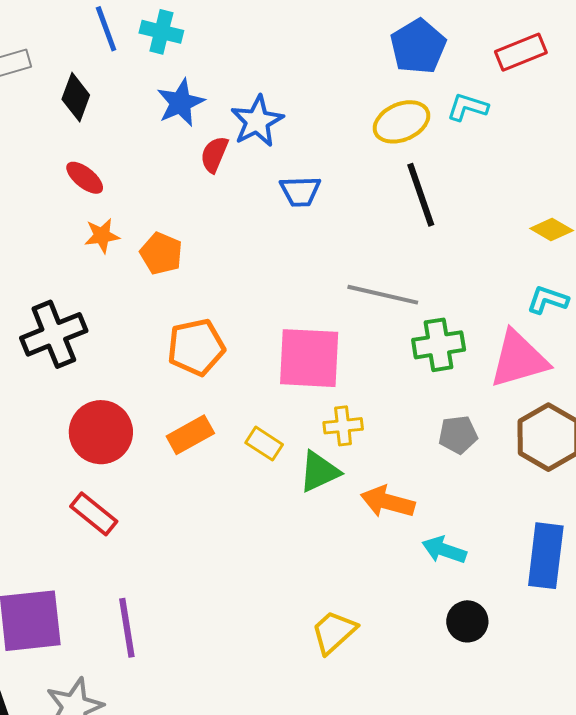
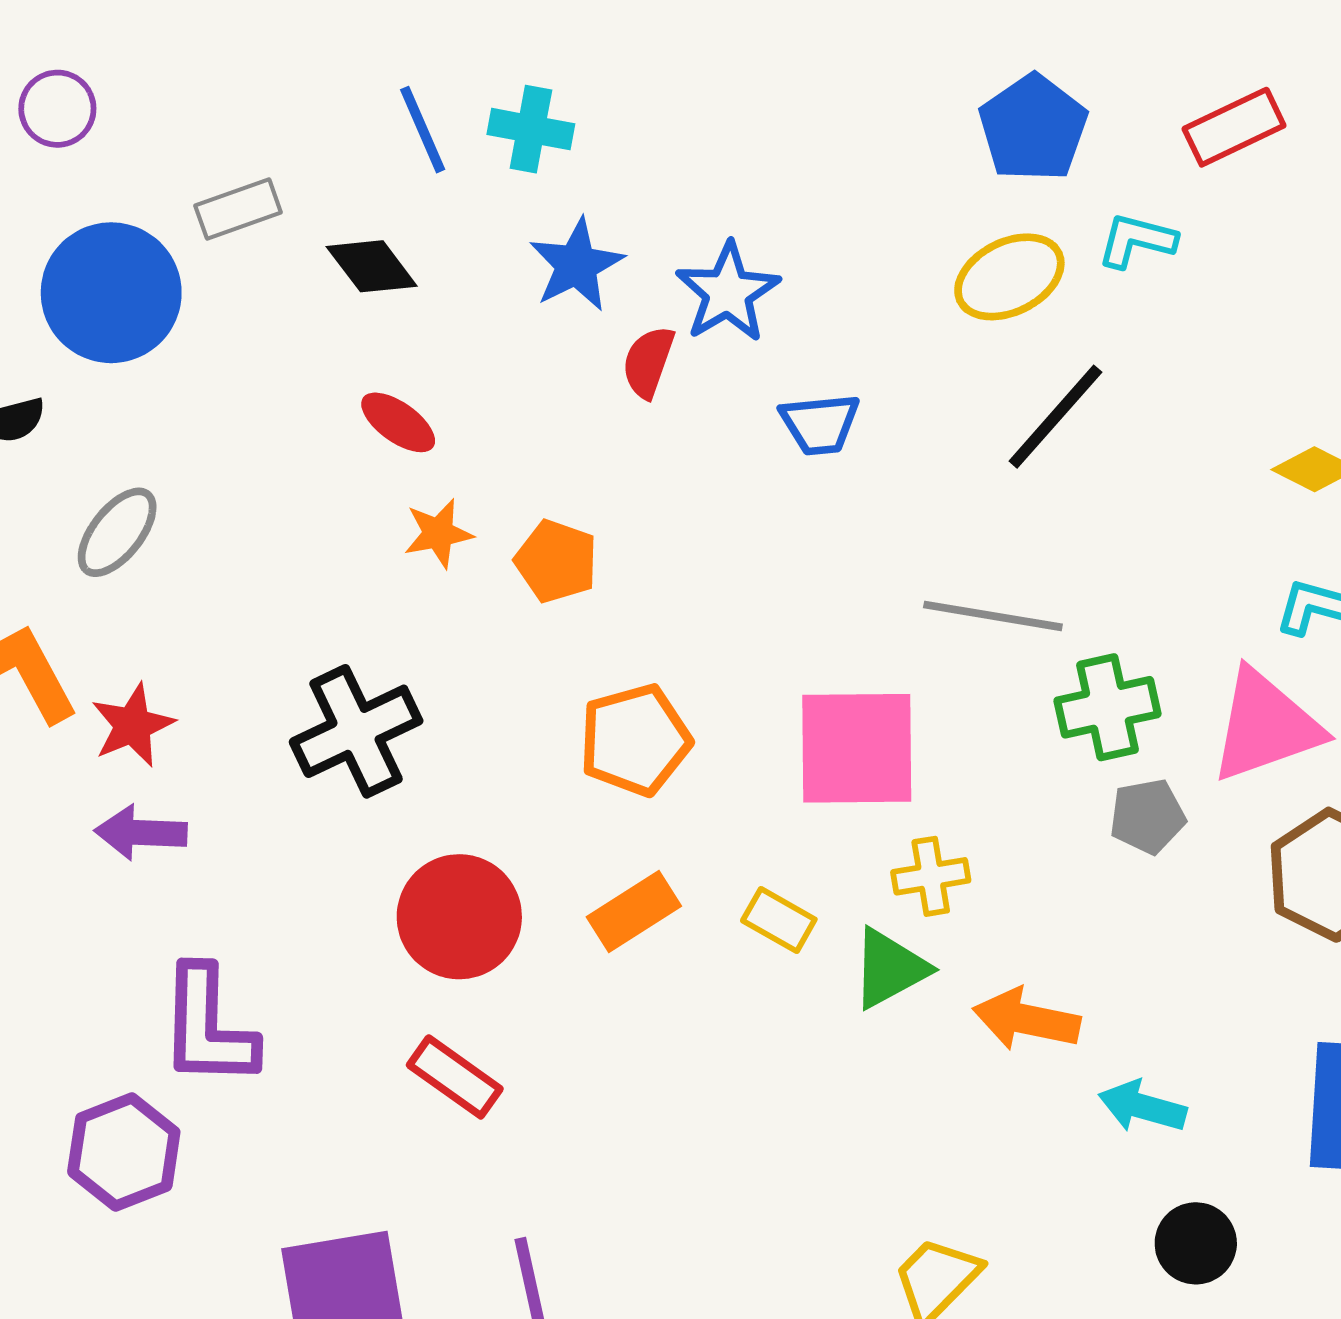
black diamond: (76, 97) -> (372, 266), turned -54
black line: (421, 195) -> (1055, 417), turned 64
gray pentagon: (458, 435) -> (1147, 816), moved

